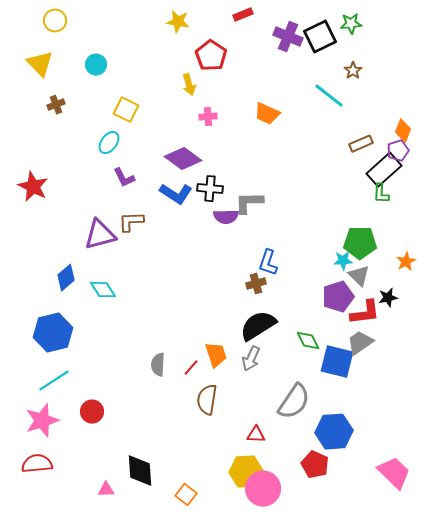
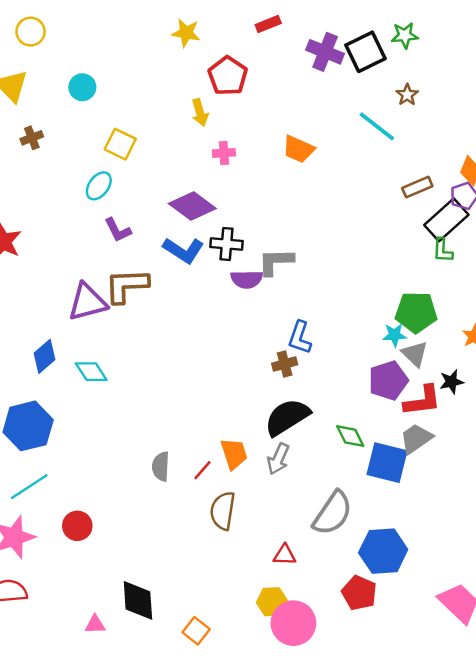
brown L-shape: (131, 222) -> (127, 286), size x1.4
yellow hexagon: (246, 472) -> (272, 602), size x0.7

